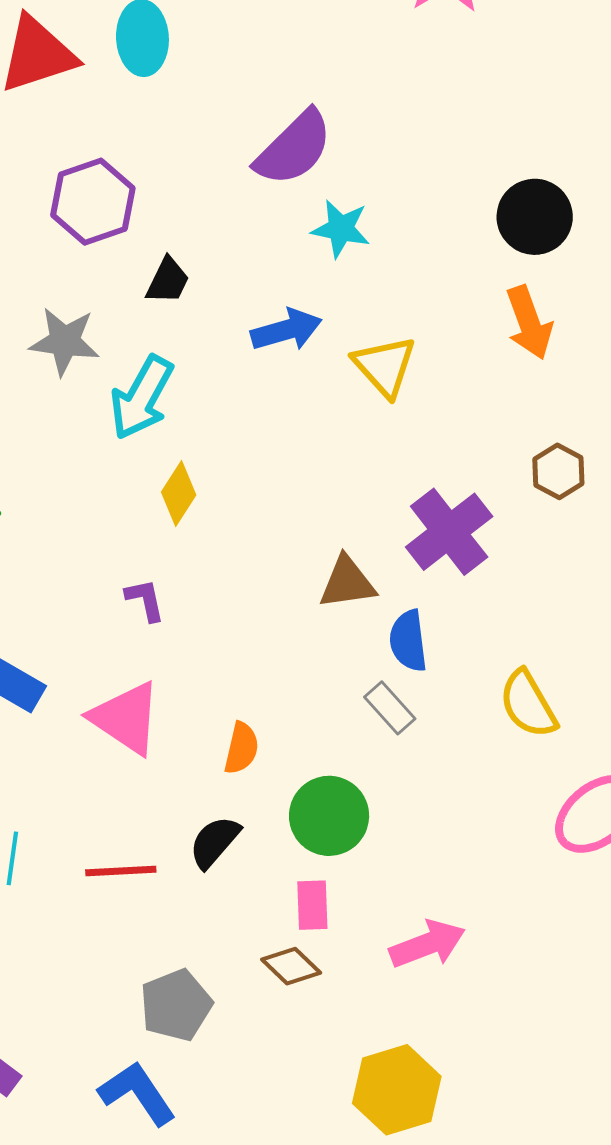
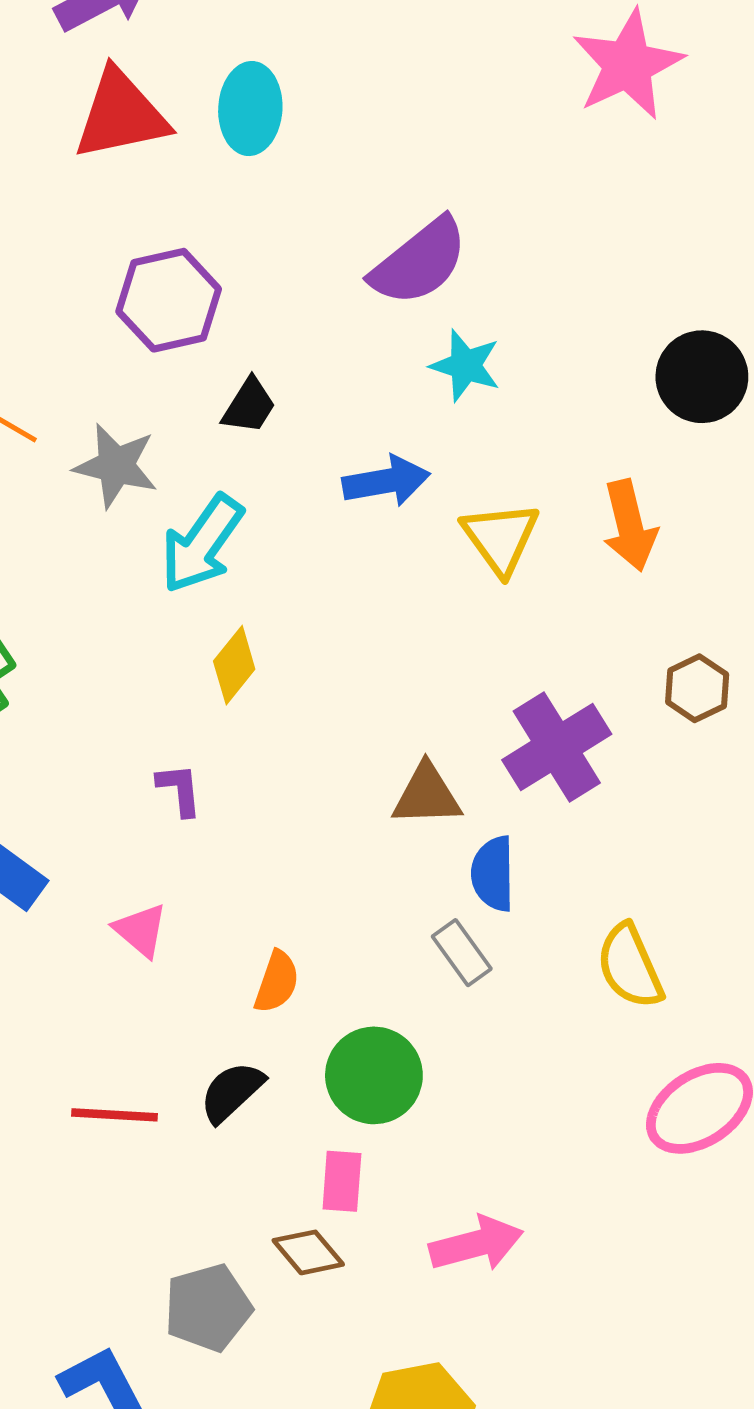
orange arrow: (529, 323) -> (630, 525), moved
pink triangle: (126, 718) -> (141, 930), size x0.6
gray pentagon: (176, 1005) -> (208, 1308), moved

